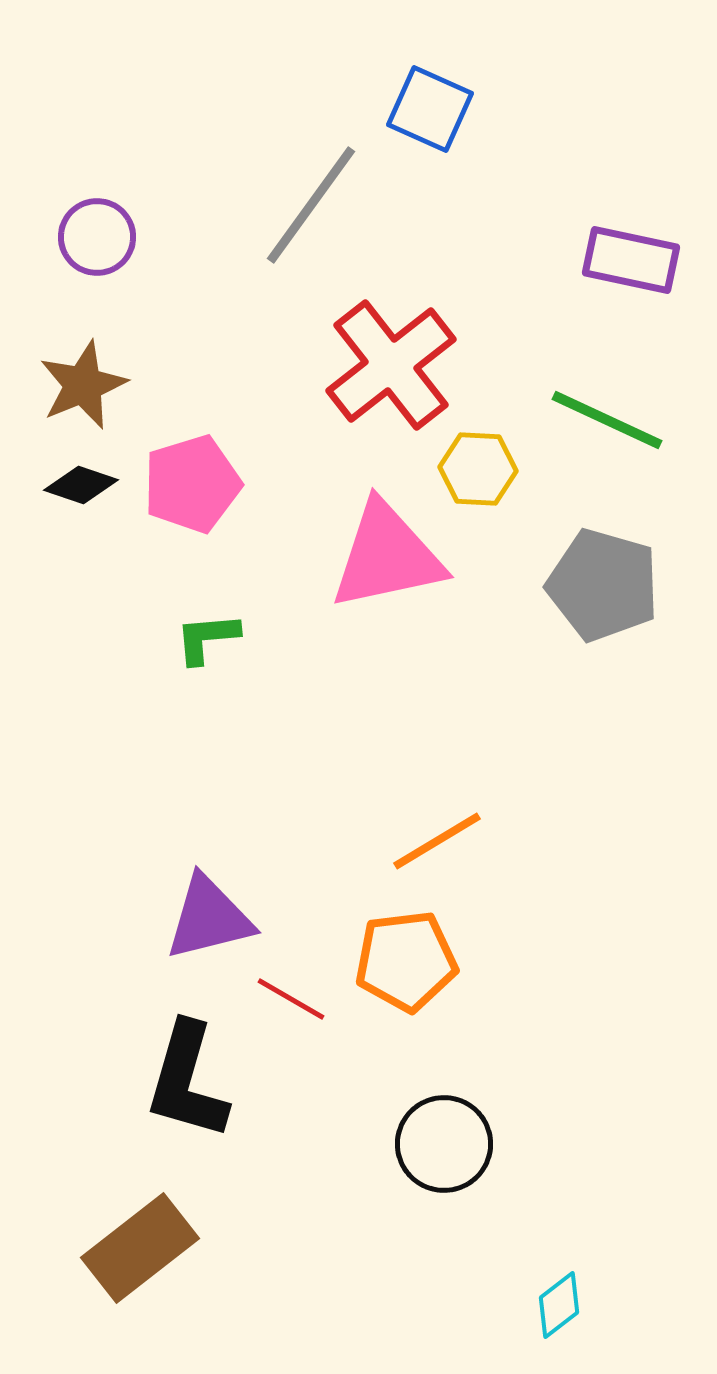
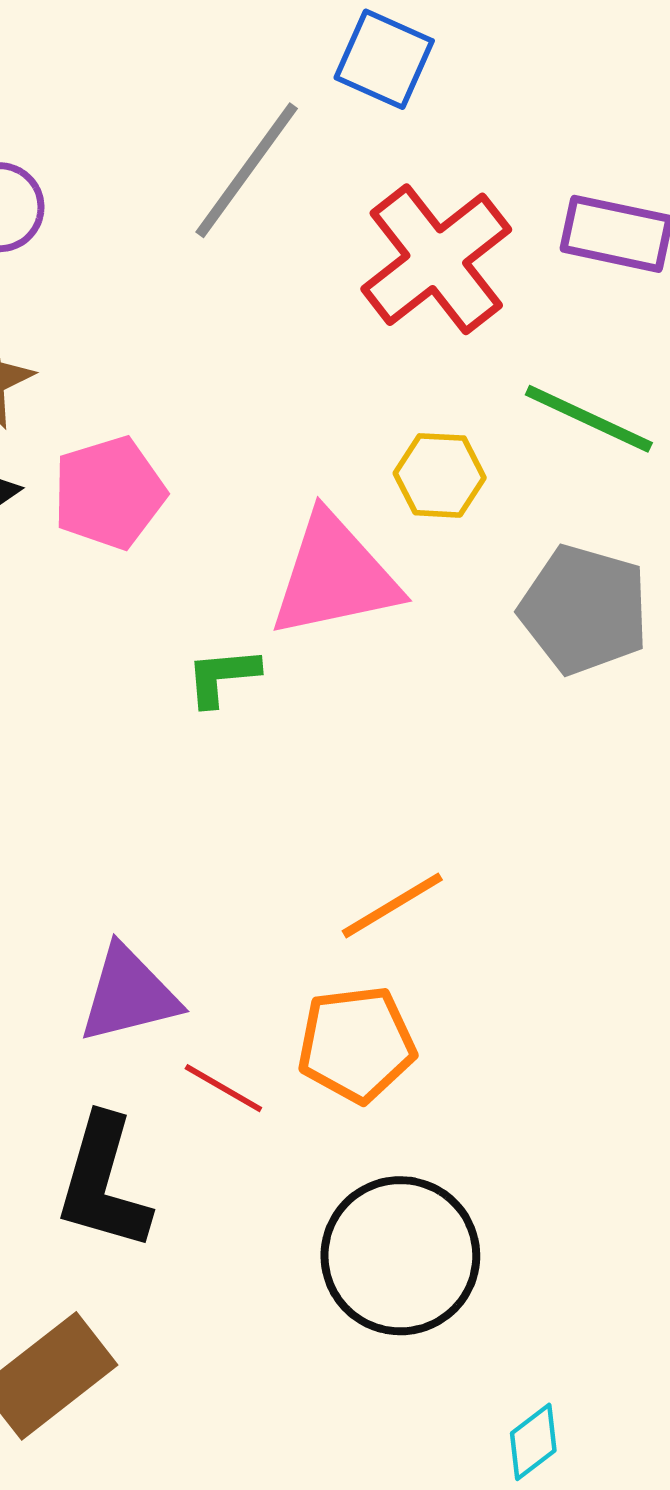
red cross: (391, 365) -> (436, 259), moved
green L-shape: (207, 638) -> (222, 677), moved
black circle: (444, 1144) -> (400, 1256), size x1.4

